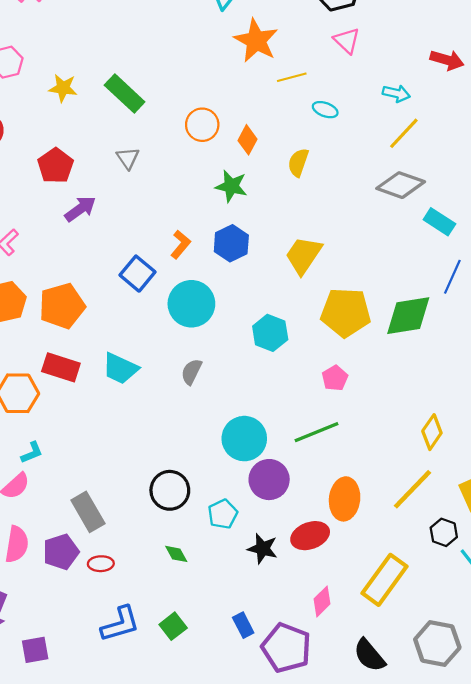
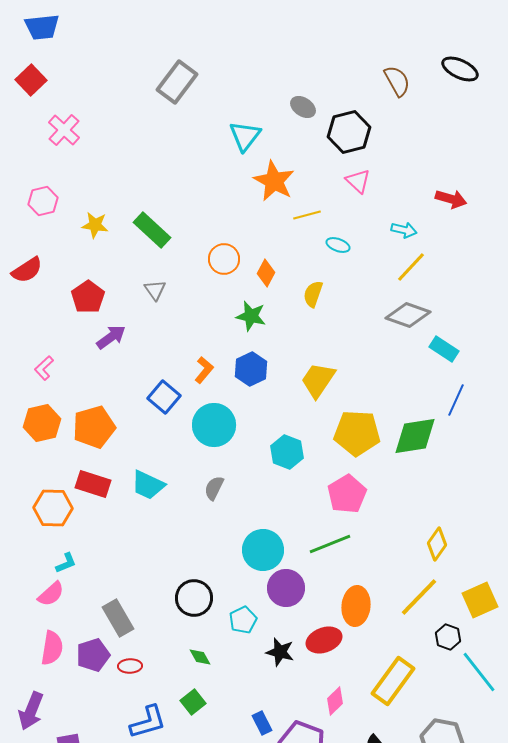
pink pentagon: (335, 378) -> (347, 494), size x1.6
green square: (173, 626) -> (193, 702), moved

